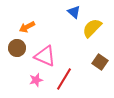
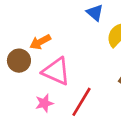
orange arrow: (27, 27) -> (40, 42), moved

